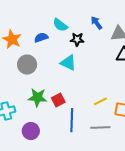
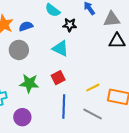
blue semicircle: (41, 38) -> (26, 26), moved
red square: (58, 100) -> (58, 78), moved
gray line: (100, 127) -> (93, 114), turned 30

